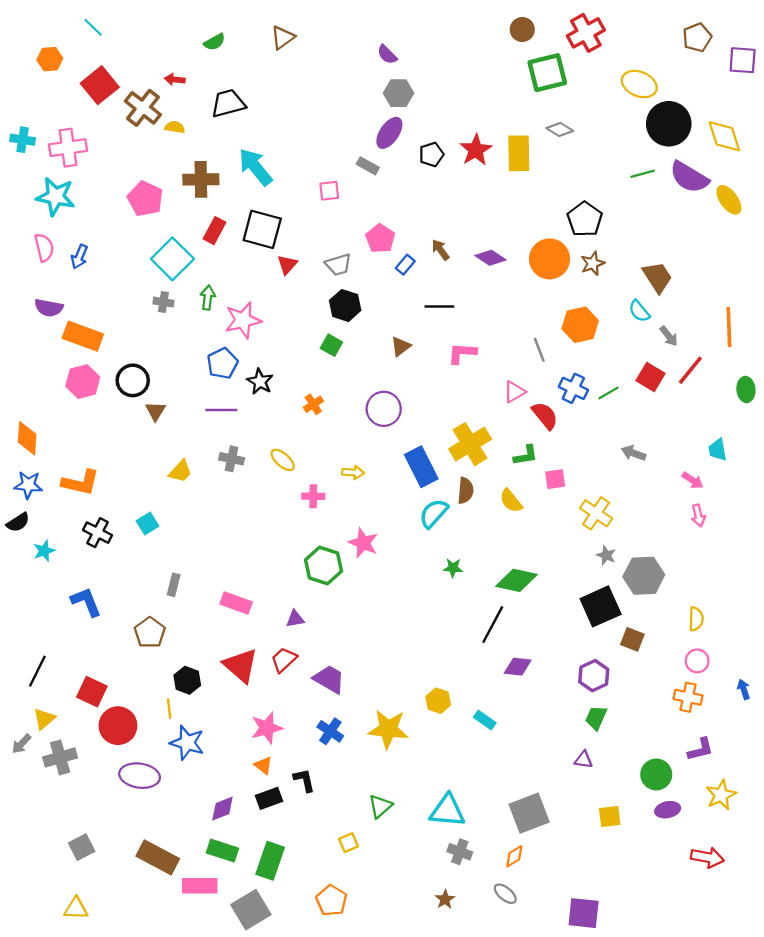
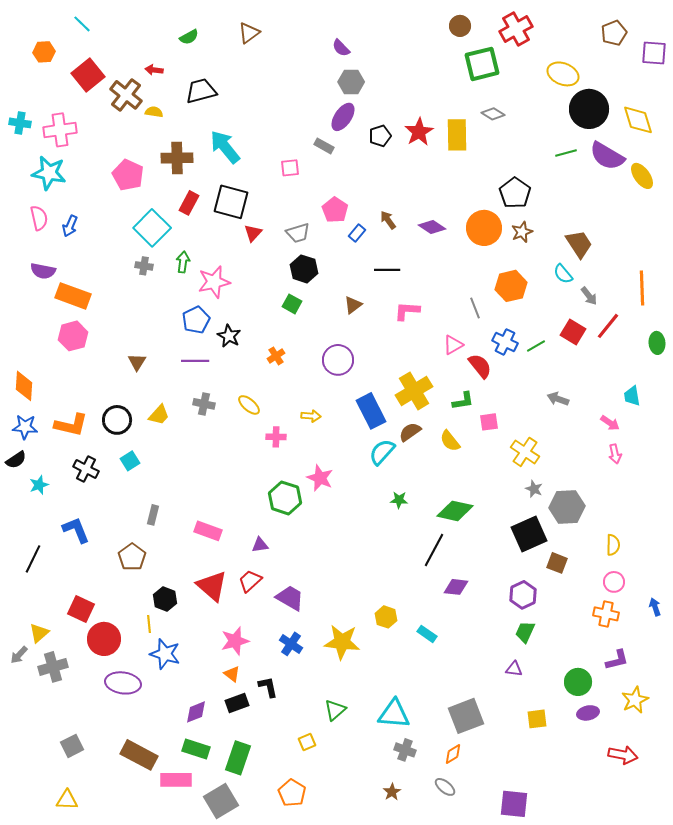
black circle: (133, 380) -> (117, 420), moved
brown semicircle: (465, 491) -> (410, 432), turned -130
black line: (37, 671) -> (33, 559), moved

